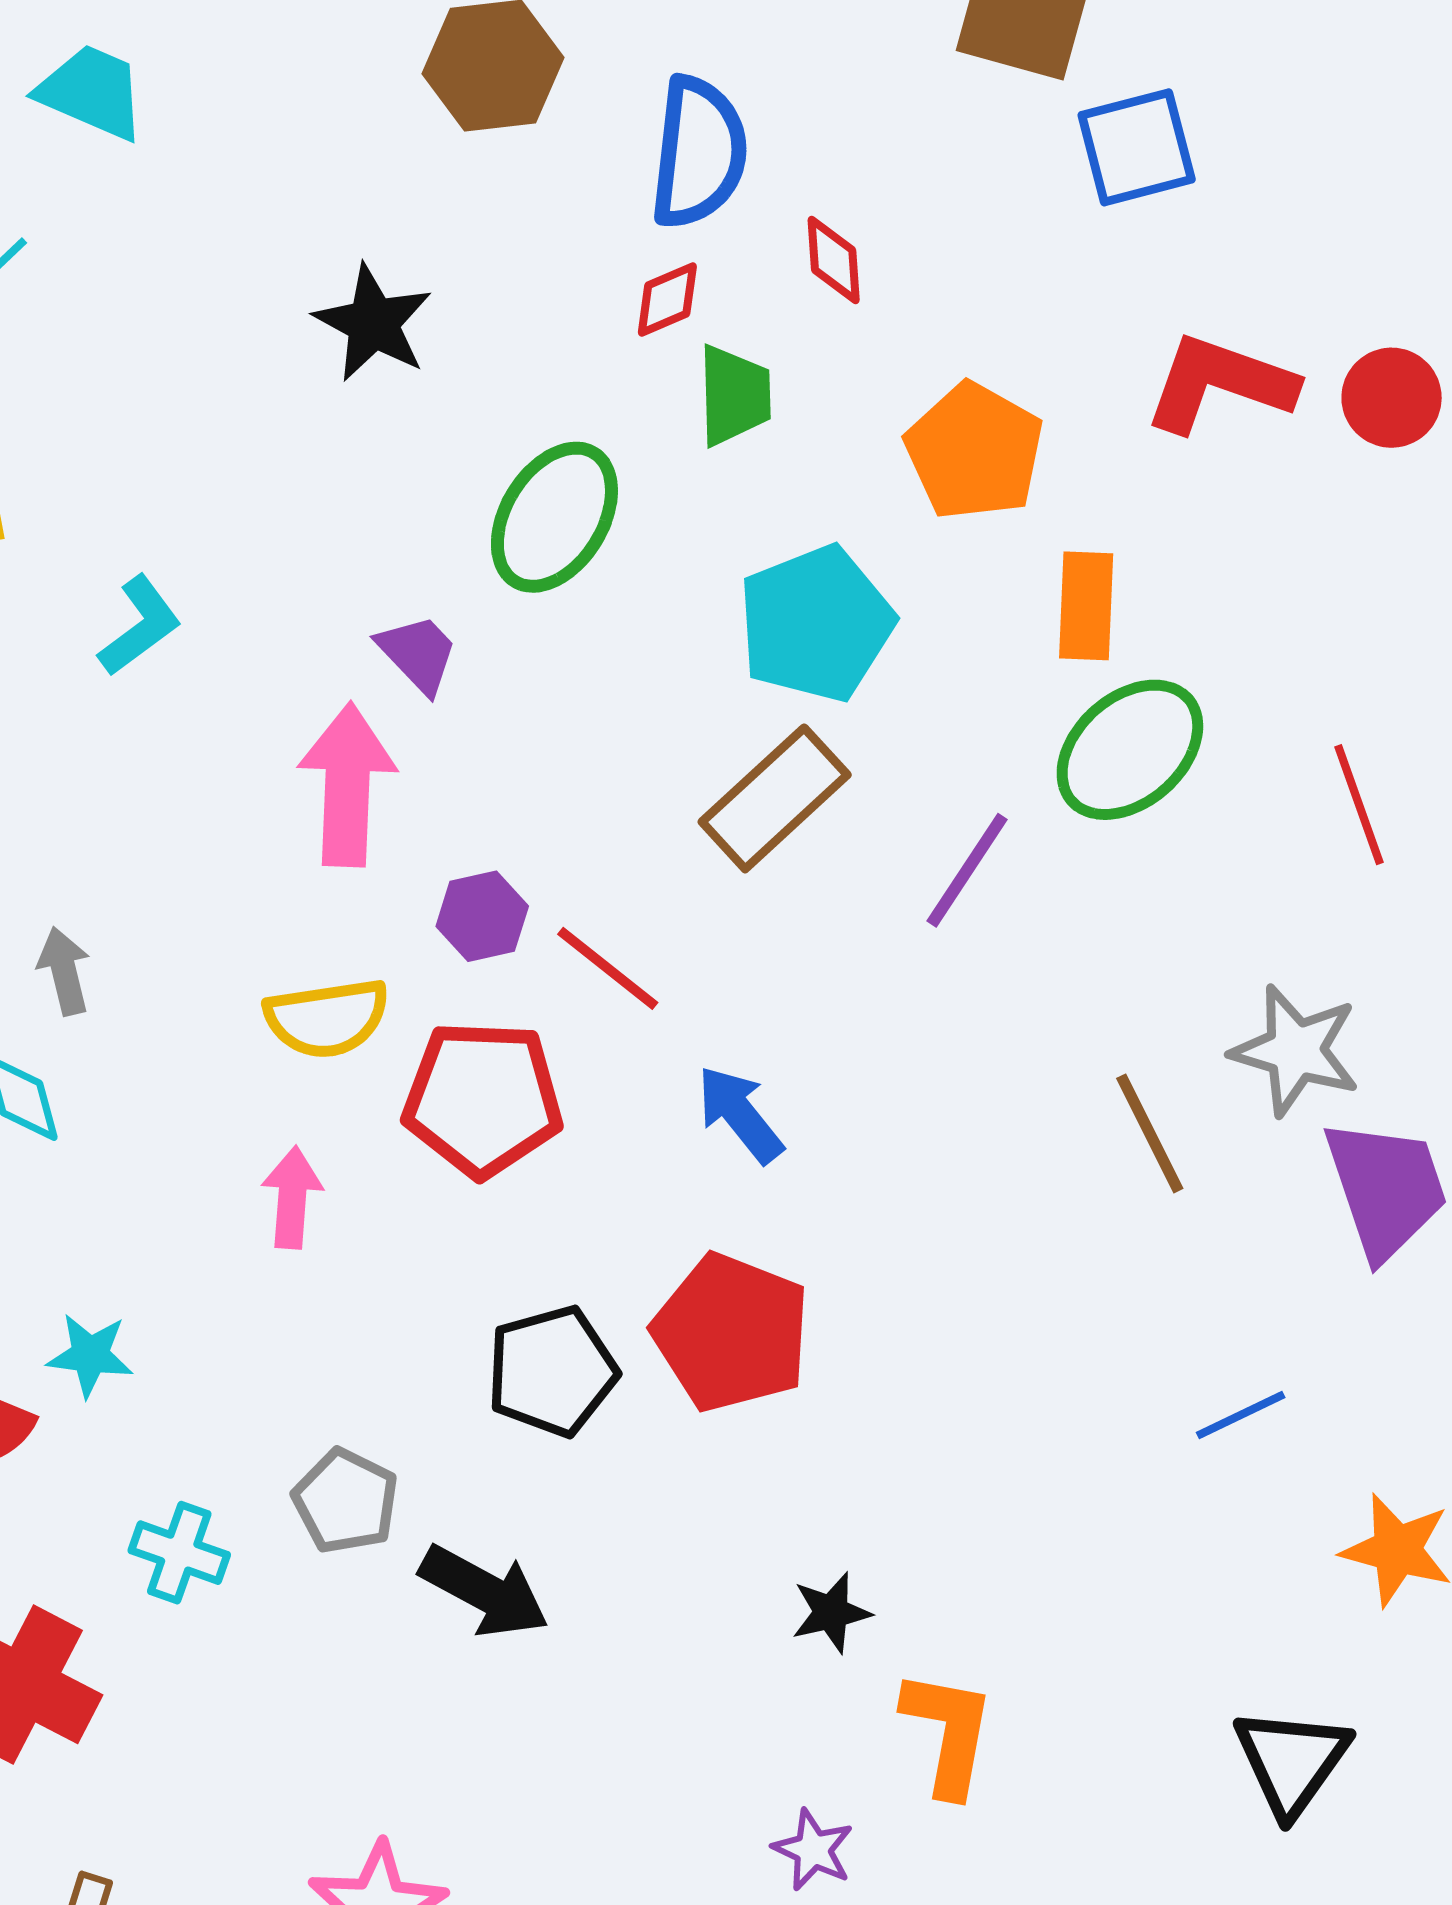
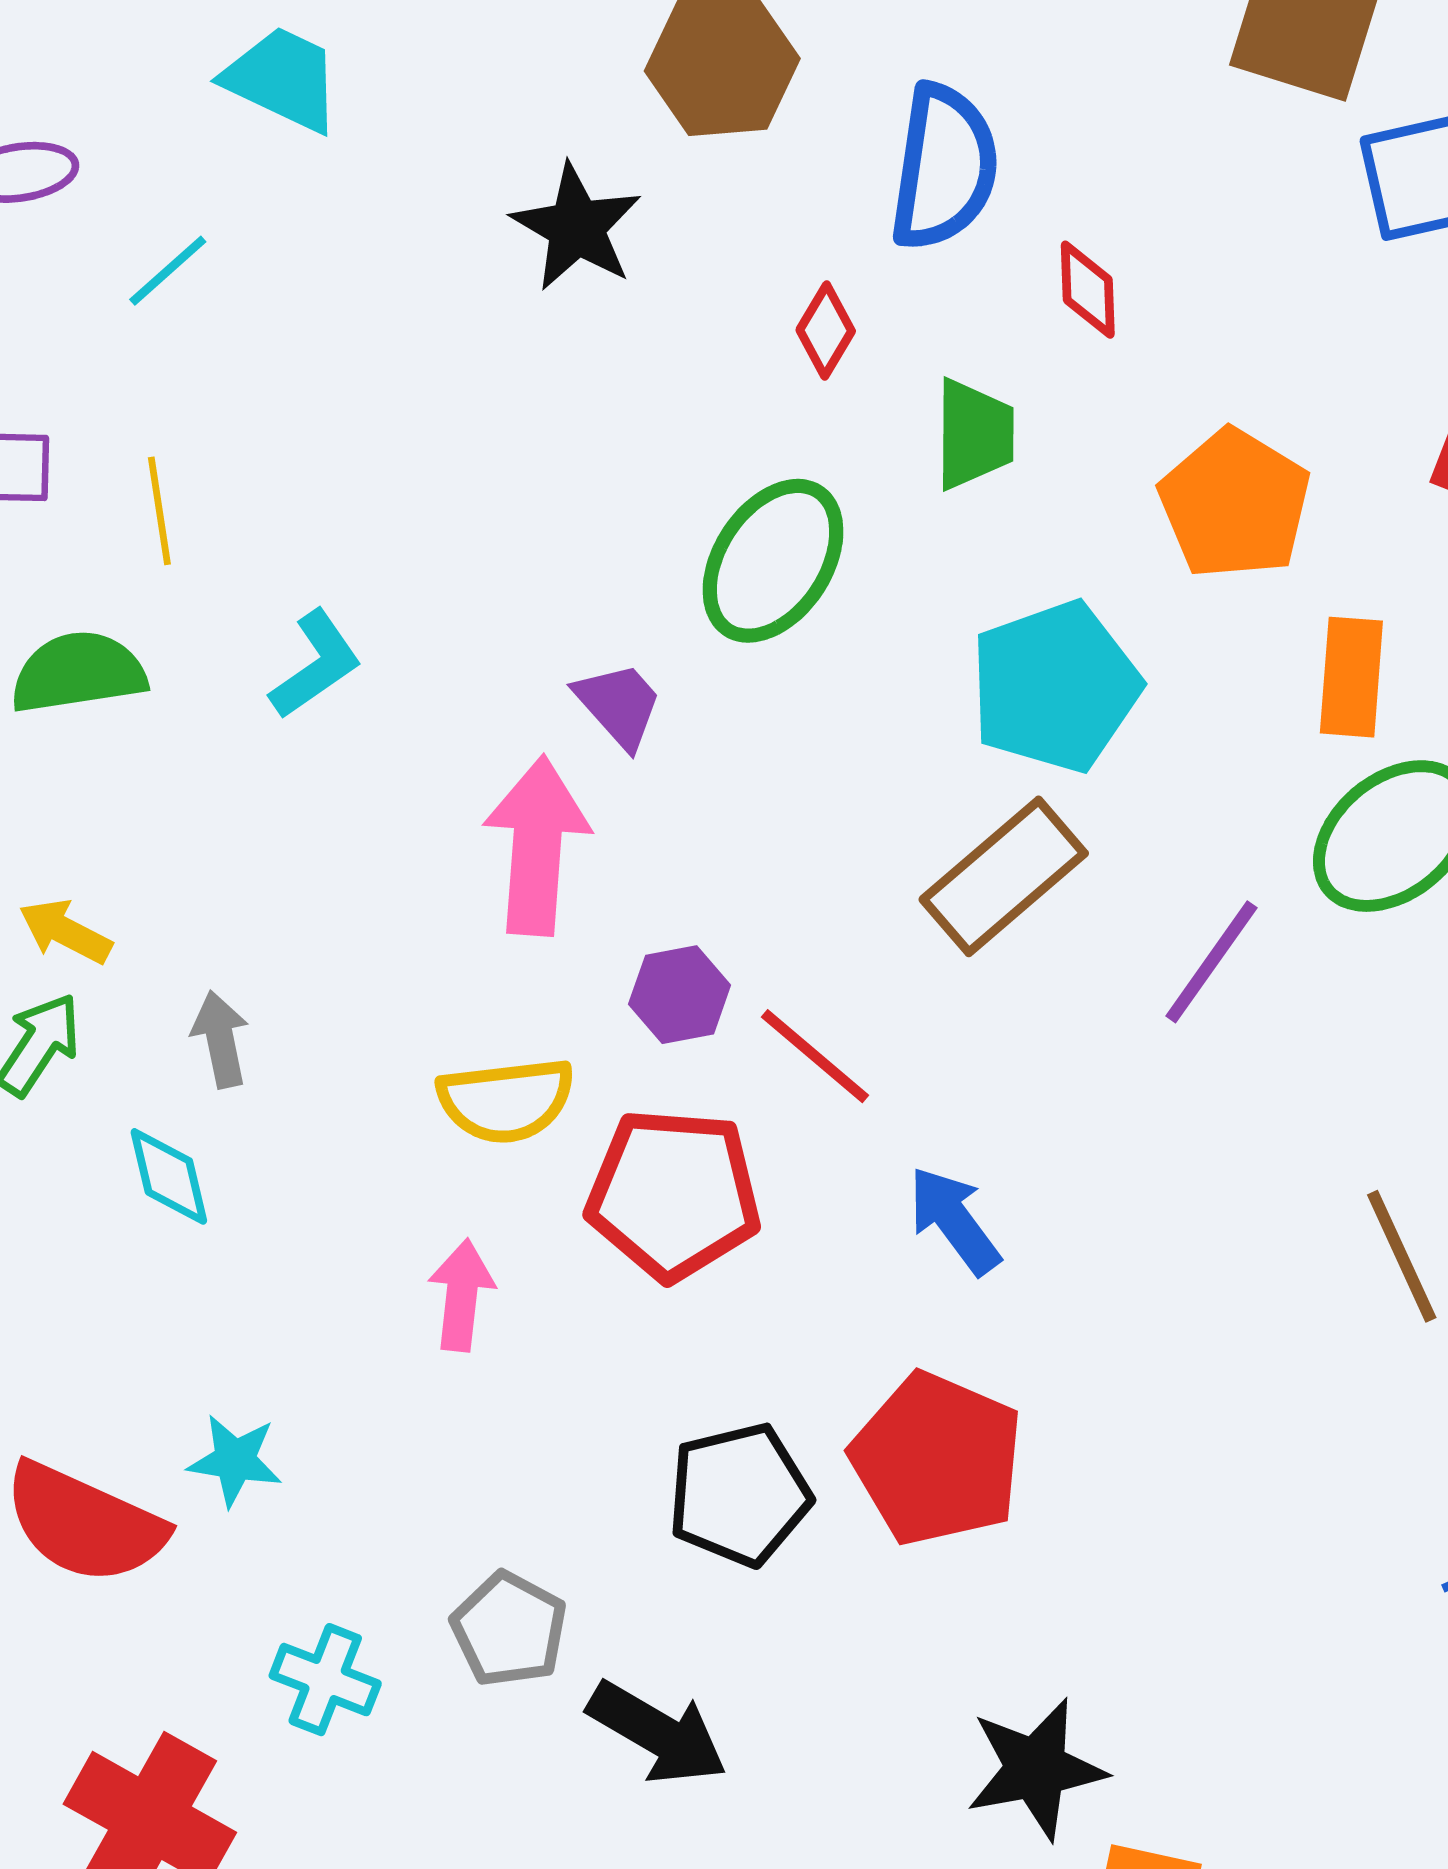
red diamond: (667, 299) -> (826, 330), moved, turned -38
black star: (373, 323) -> (577, 227), moved
black star: (831, 1613) -> (1036, 1769), size x1.6

